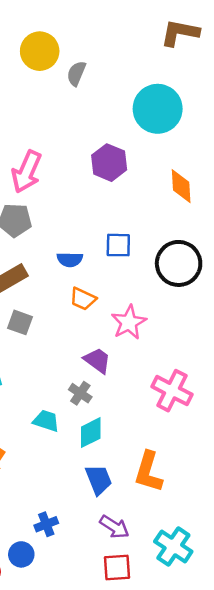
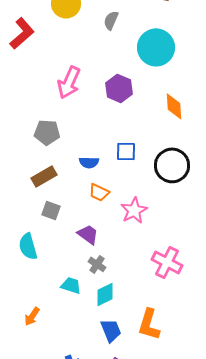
gray semicircle: (76, 73) -> (111, 20), moved
pink arrow: (27, 172) -> (69, 82), moved
purple trapezoid: (97, 360) -> (88, 234), moved

